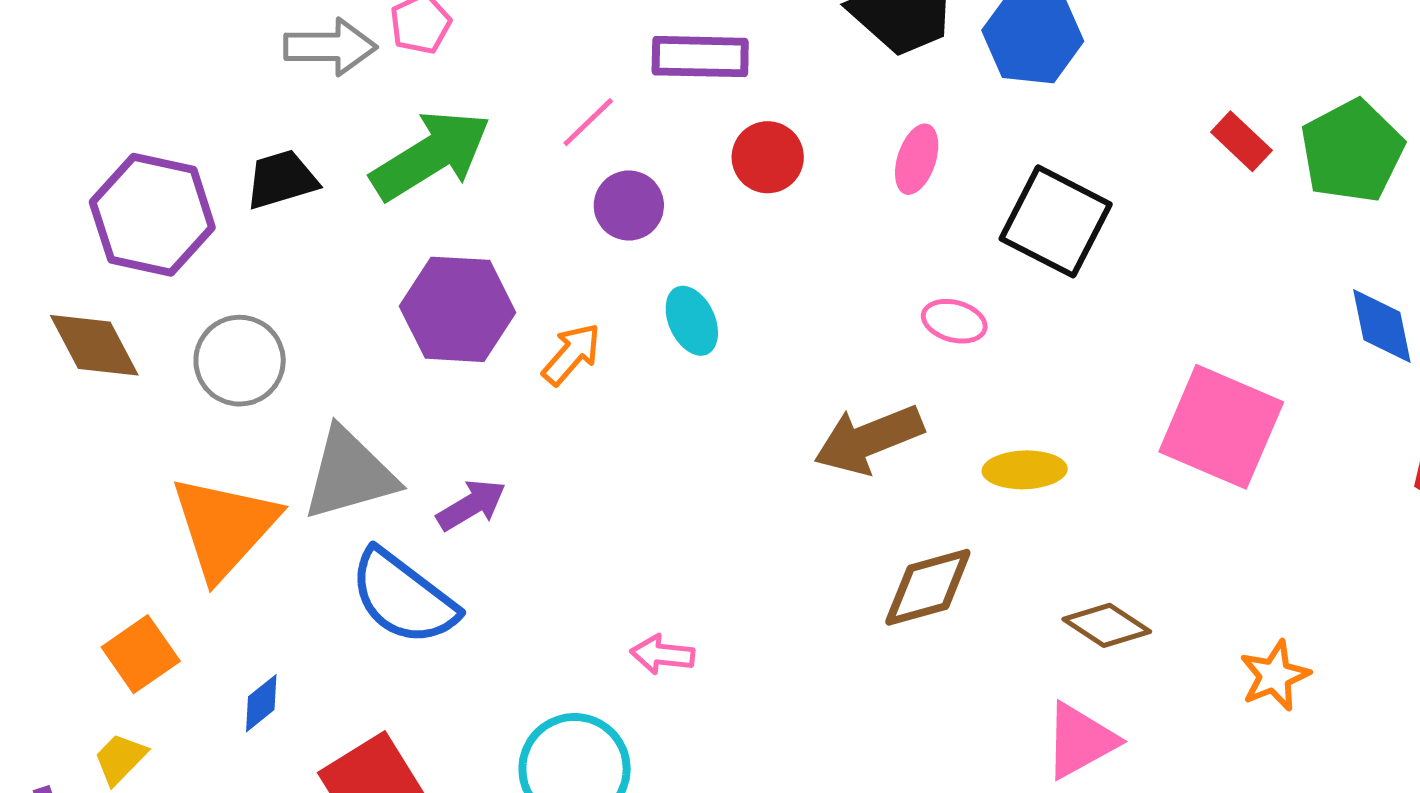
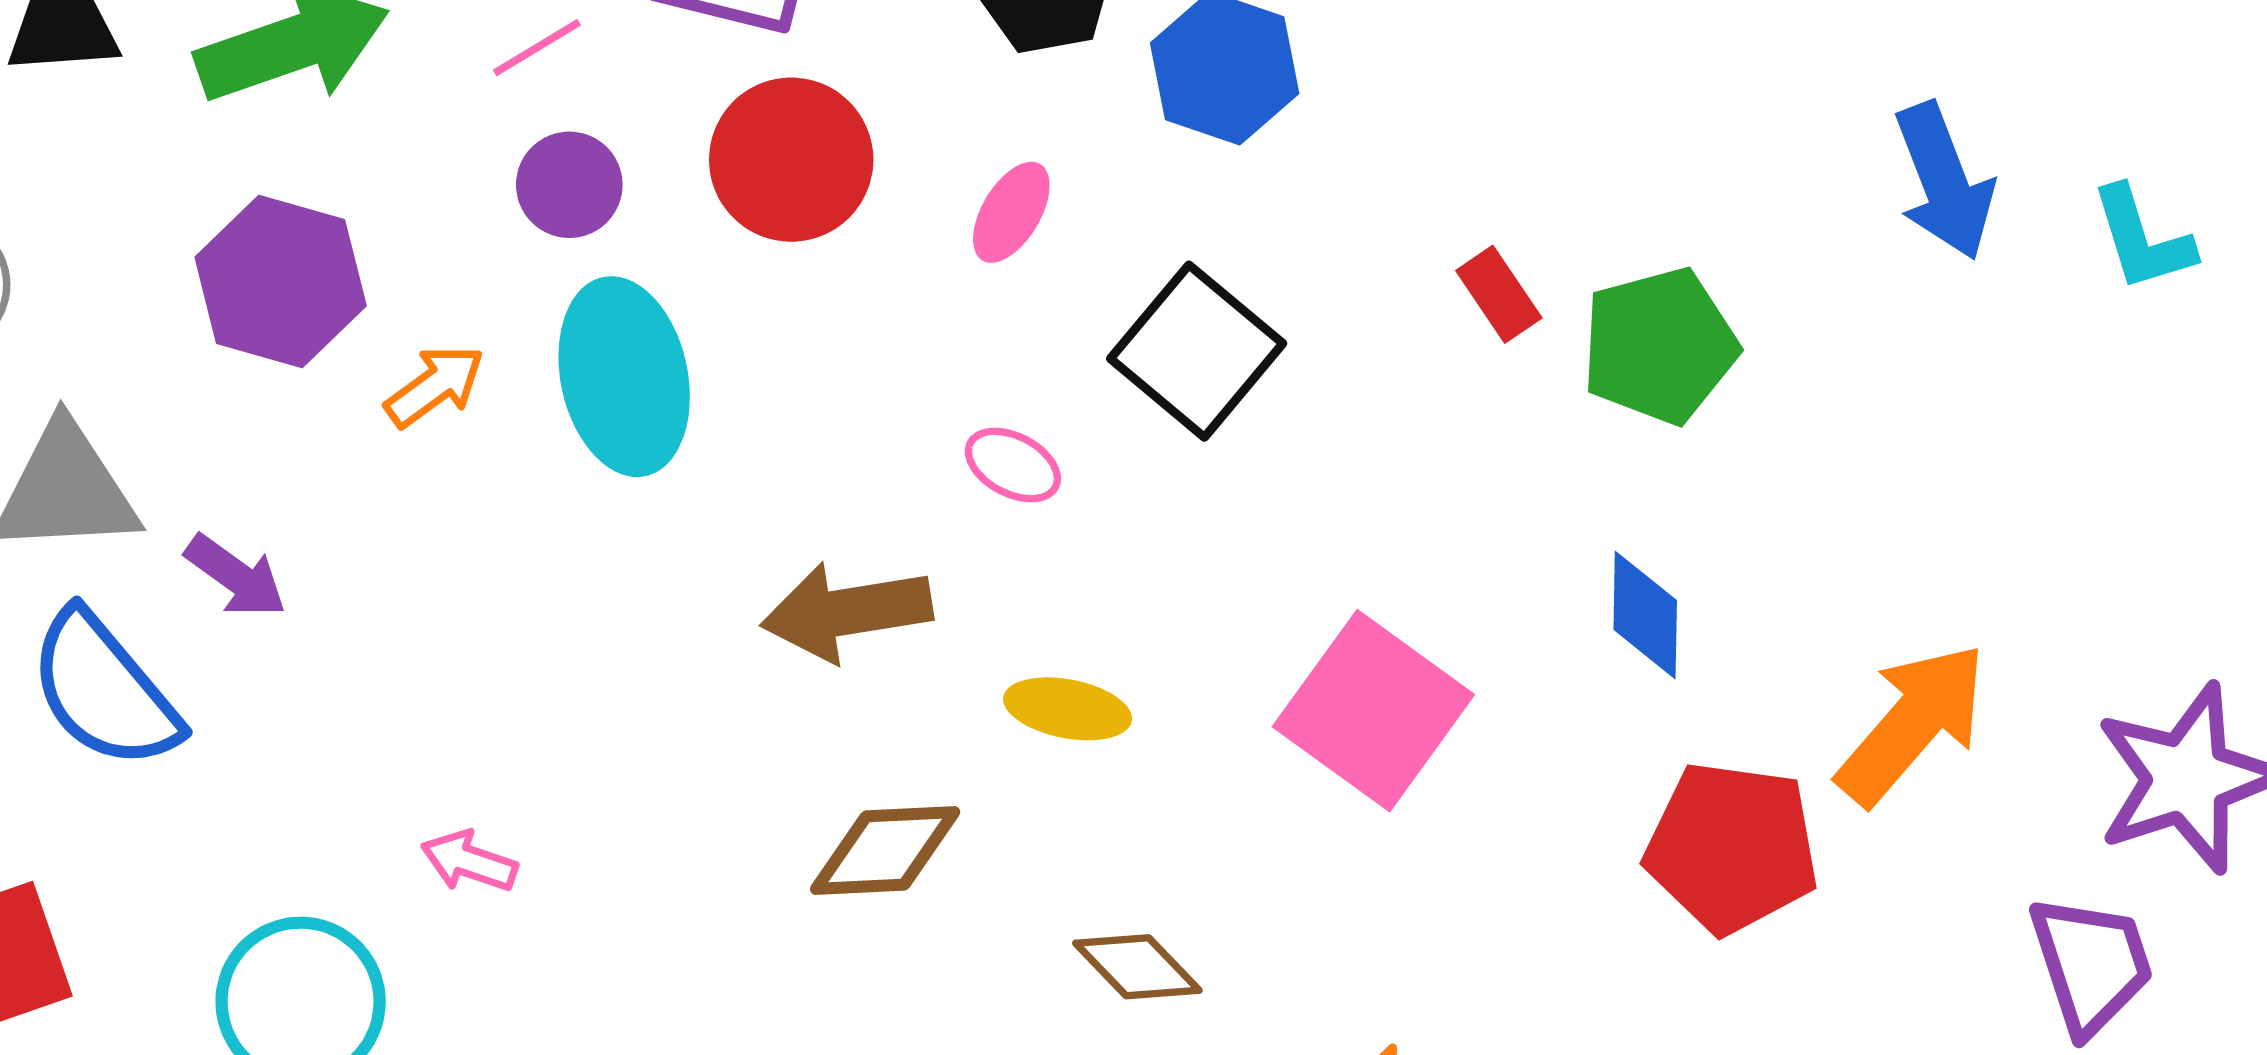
red circle: (768, 157) -> (791, 160), size x1.5
cyan ellipse: (692, 321) -> (624, 377), size x1.8
purple arrow: (471, 505) -> (236, 576), turned 54

